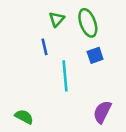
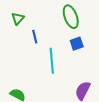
green triangle: (57, 19) -> (18, 19), moved

